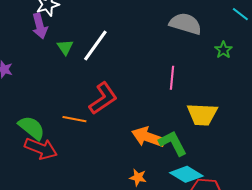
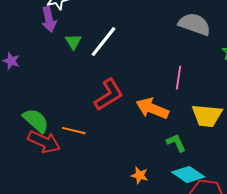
orange line: (74, 119) -> (74, 131), moved
orange arrow: (148, 137) -> (152, 108), moved
green L-shape: (173, 143) -> (176, 143), size x0.7

